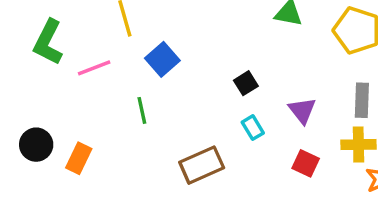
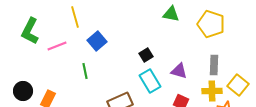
purple triangle: (302, 110) -> (179, 71), turned -36
cyan rectangle: (253, 128) -> (150, 81), size x1.6

